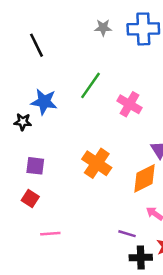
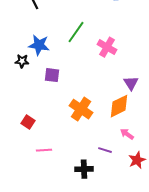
orange cross: (97, 163) -> (81, 109), moved
purple square: (35, 166) -> (52, 75), moved
black cross: (141, 258) -> (84, 169), moved

